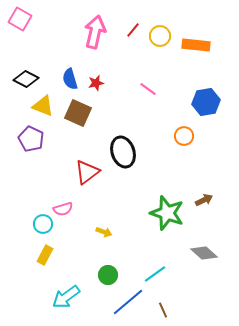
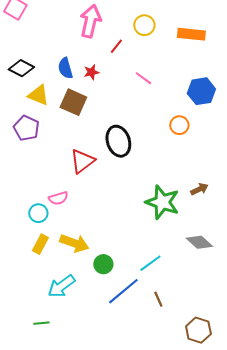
red line: (133, 30) -> (116, 46), moved
yellow circle: (160, 36) -> (144, 25), moved
yellow arrow: (104, 232) -> (74, 243), moved, size x1.8

